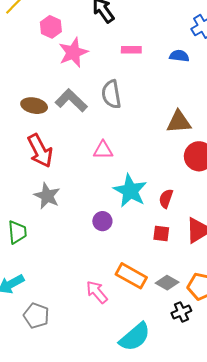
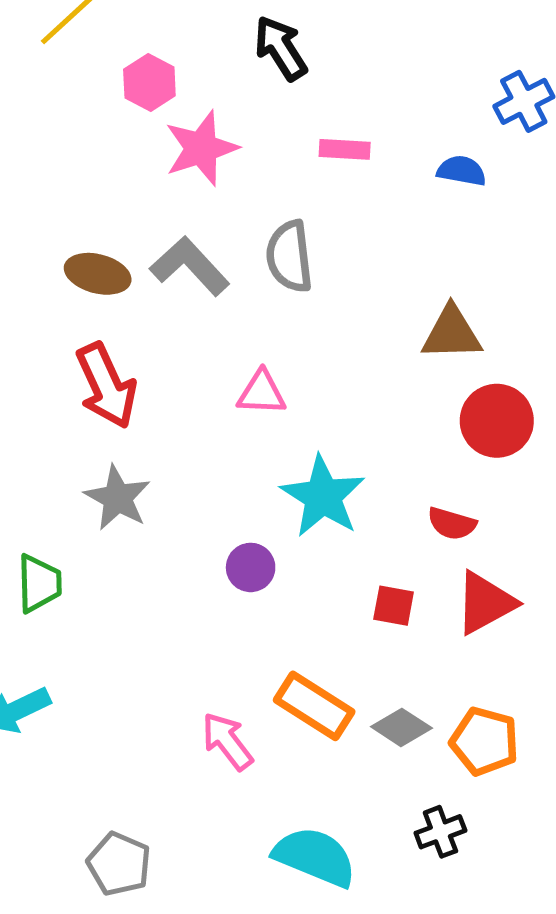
red semicircle: (166, 199) -> (452, 524), moved, turned -96
black cross: (181, 312) -> (440, 832), moved
gray pentagon: (36, 316) -> (119, 864), moved
cyan semicircle: (135, 337) -> (315, 857), turned -120

